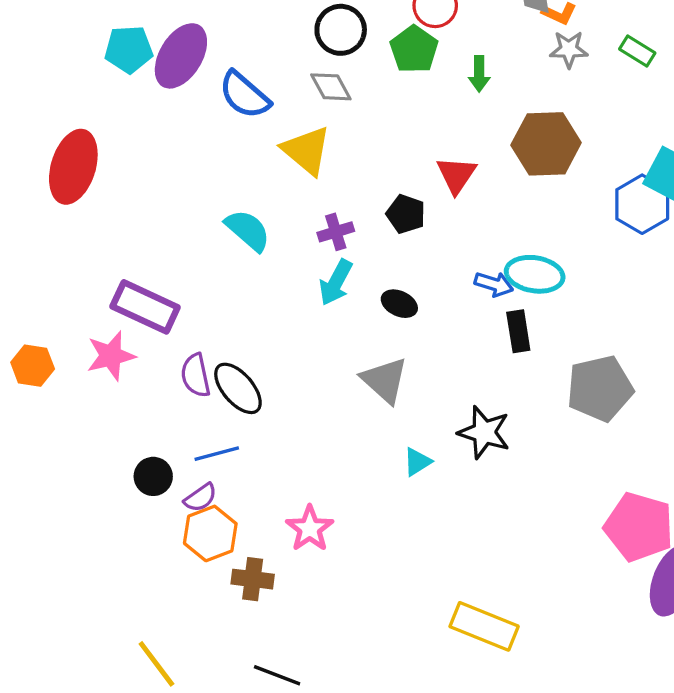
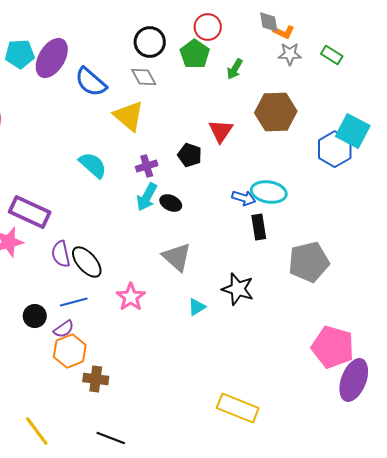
green arrow: (479, 74) -> (235, 69), turned 30
black ellipse: (399, 304) -> (171, 203), moved
pink star: (310, 529) -> (131, 297), moved

